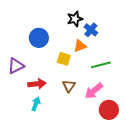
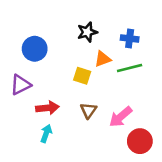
black star: (75, 19) -> (87, 32), moved
blue cross: (91, 30) -> (130, 38), moved, turned -32
blue circle: (39, 38) -> (35, 49), moved
green line: (101, 65) -> (130, 68), moved

